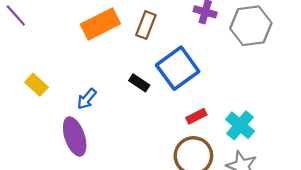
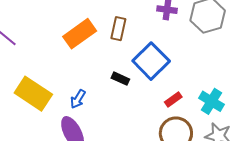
yellow rectangle: (36, 85) -> (33, 94), size x1.8

